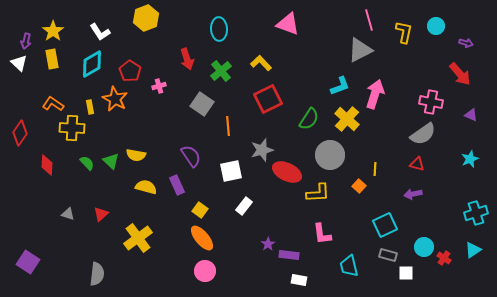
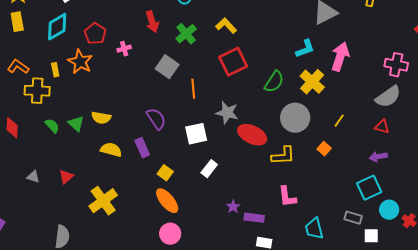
gray star: (262, 150) -> (227, 113), turned 30
yellow line: (375, 169) -> (339, 121), moved, turned 32
cyan square: (385, 225) -> (369, 188), moved

